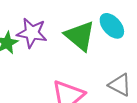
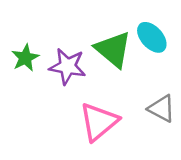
purple star: (32, 33) -> (67, 66), moved

